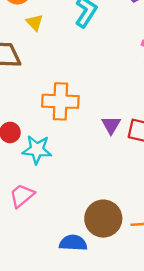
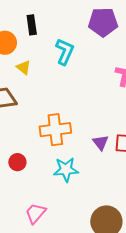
cyan star: (37, 150) -> (66, 170), moved

